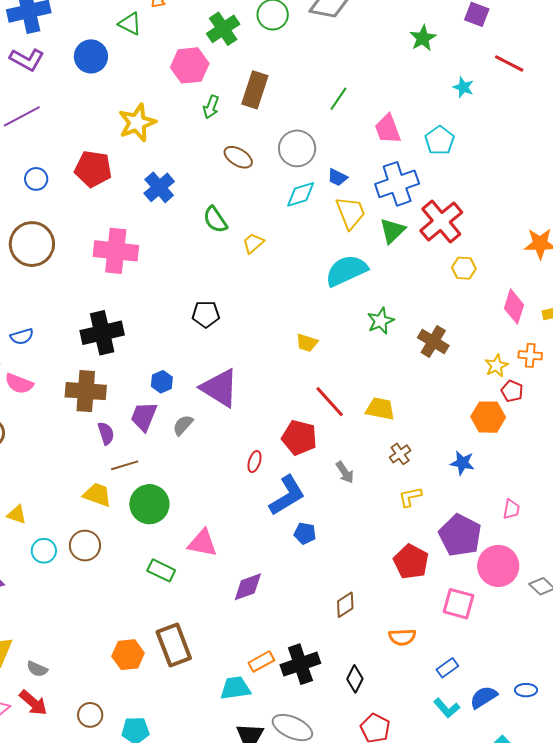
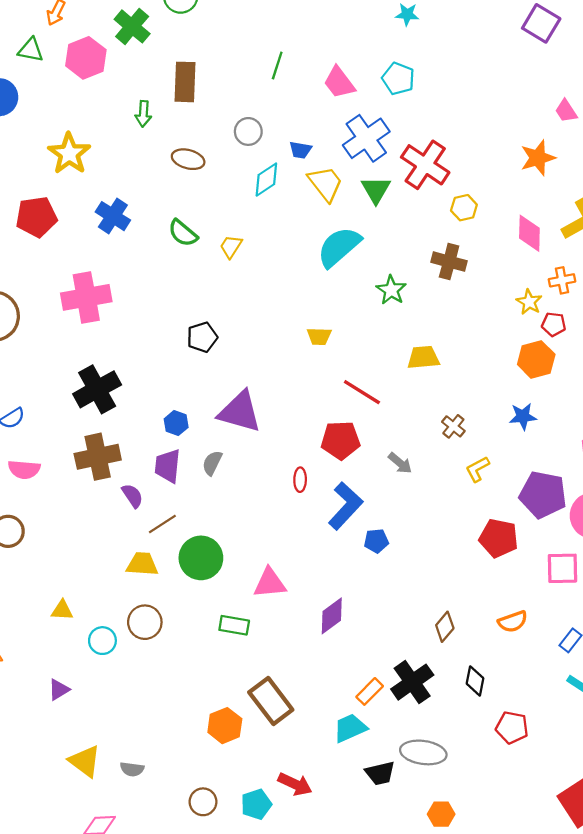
pink hexagon: (190, 65) -> (86, 58), moved
gray circle: (297, 148) -> (248, 131), size x0.7
brown cross: (433, 342) -> (449, 262), moved
yellow trapezoid: (380, 409) -> (423, 357), moved
brown diamond: (345, 605) -> (445, 627), moved
red arrow: (33, 703) -> (295, 784), moved

